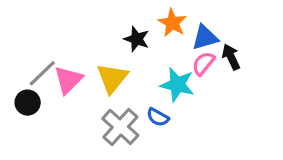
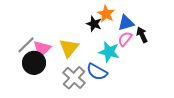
black star: (137, 39) -> (94, 24), moved
black circle: (28, 103) -> (34, 63), moved, size x1.5
blue semicircle: (158, 117) -> (97, 72), size x1.5

